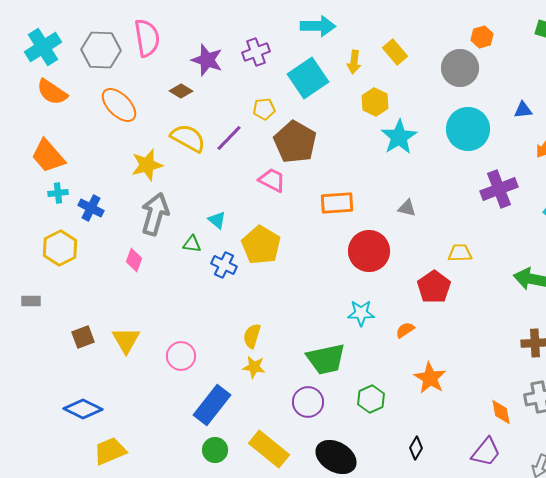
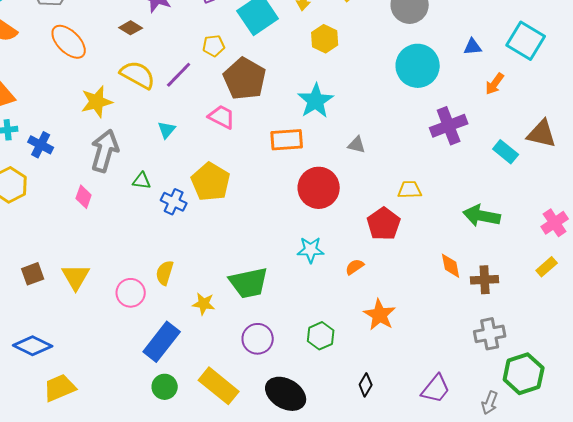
cyan star: (399, 137) -> (316, 101), moved
cyan triangle: (217, 220) -> (167, 130), moved, turned 30
yellow semicircle: (252, 336) -> (165, 273), moved
green trapezoid: (326, 359) -> (249, 283), moved
orange diamond: (501, 412) -> (451, 266), moved

